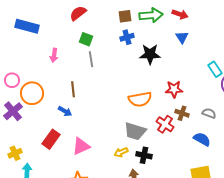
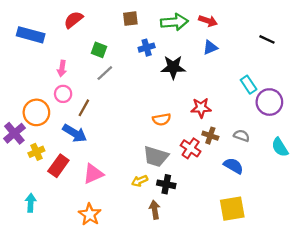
red semicircle: (78, 13) -> (74, 20), moved
brown square: (125, 16) -> (130, 19), moved
blue triangle: (182, 37) -> (210, 48), turned 40
gray line: (91, 59) -> (105, 73), turned 56
pink circle: (12, 80) -> (63, 94), moved
brown line: (73, 89) -> (84, 108), turned 35
orange semicircle: (140, 99) -> (162, 119), size x0.7
blue arrow: (65, 111) -> (75, 133), size x1.5
yellow cross: (15, 153) -> (36, 152), moved

